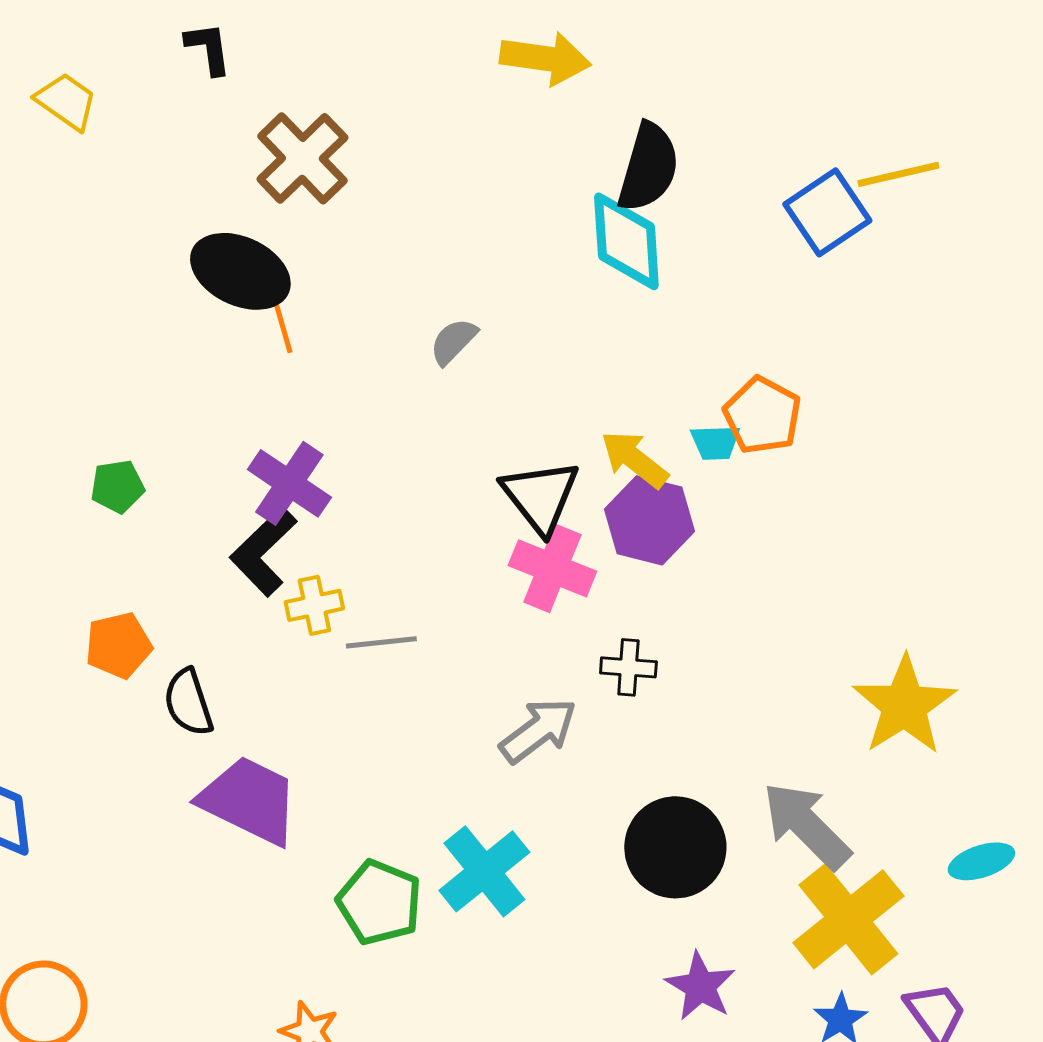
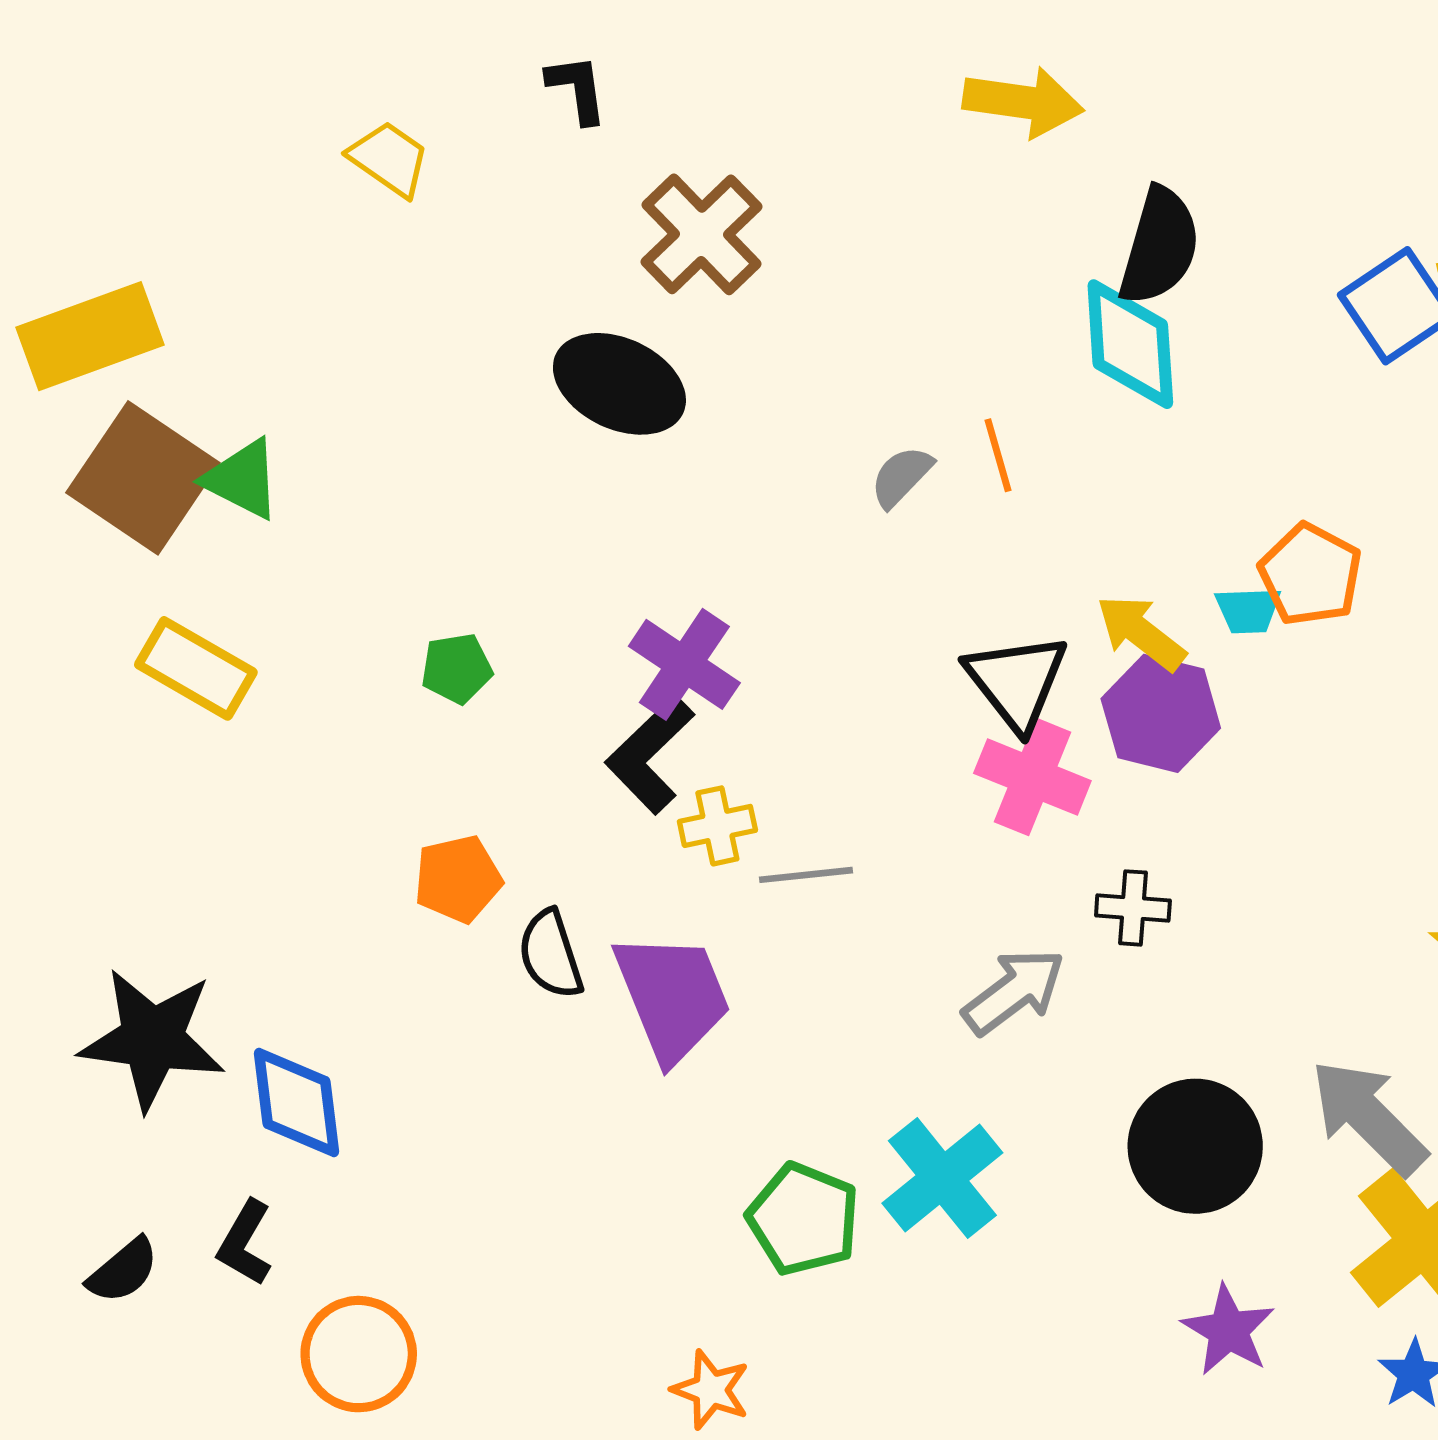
orange line: (282, 325) -> (998, 455), moved
purple trapezoid: (249, 800) -> (672, 997), moved, turned 42

